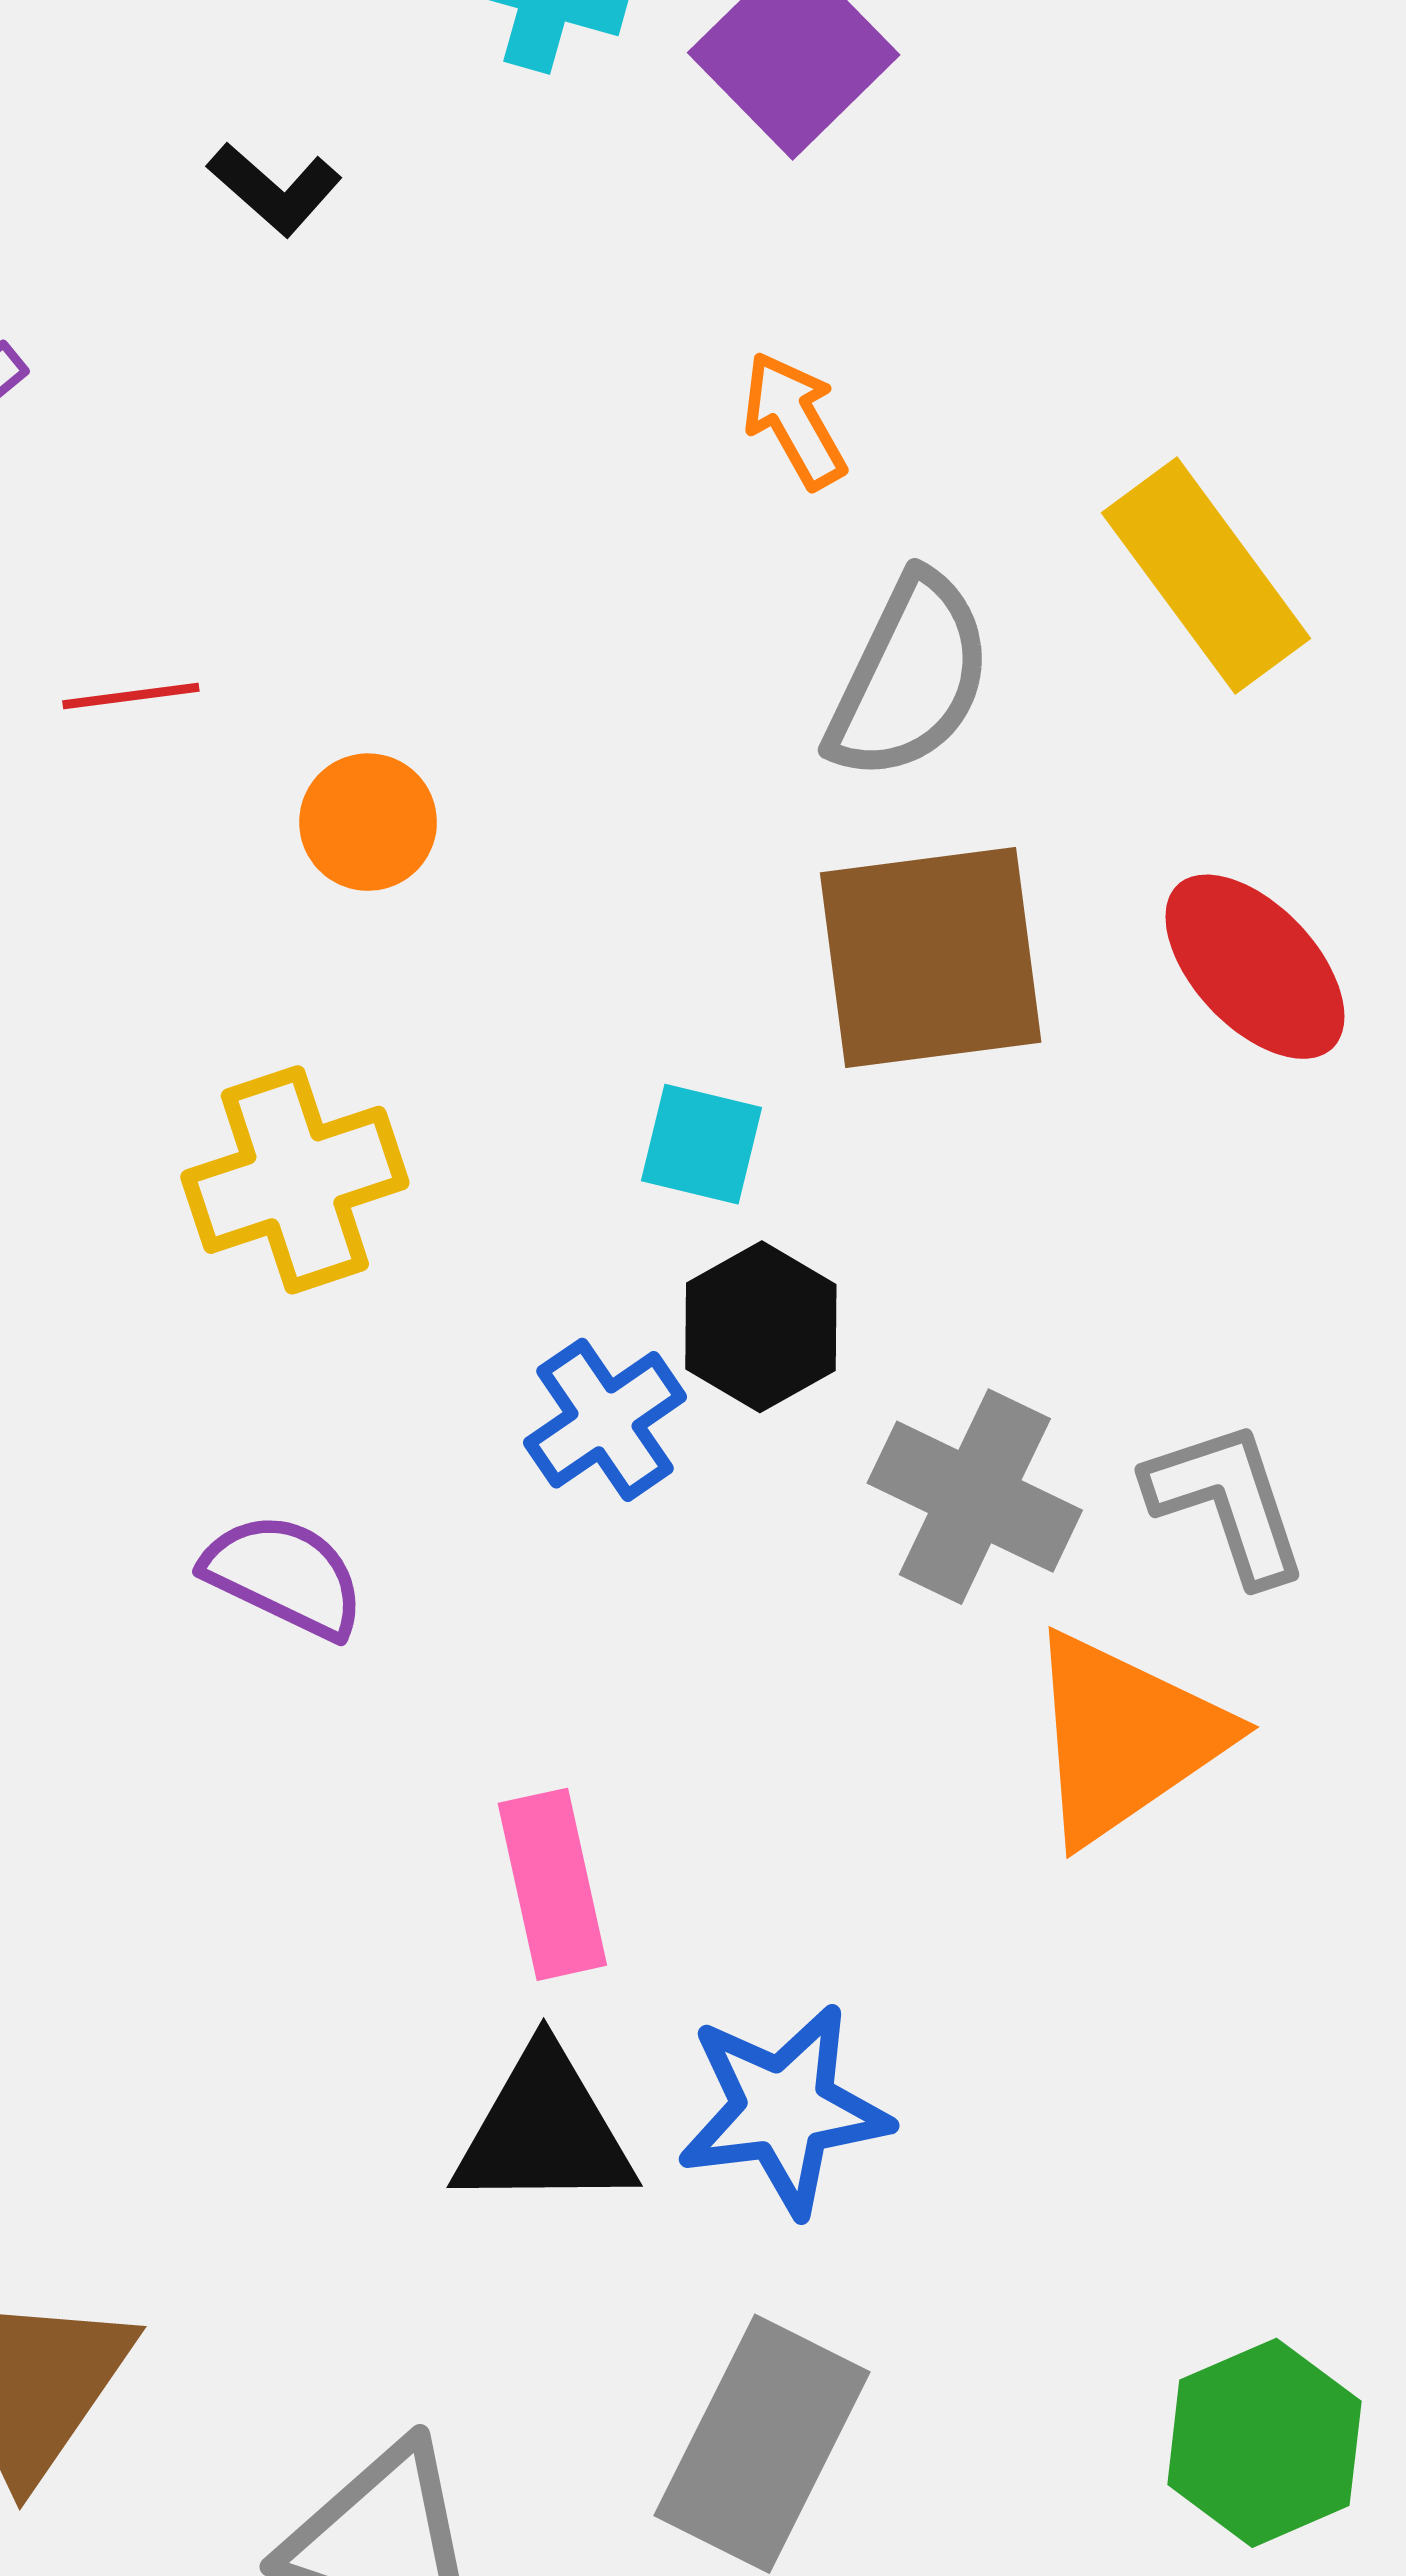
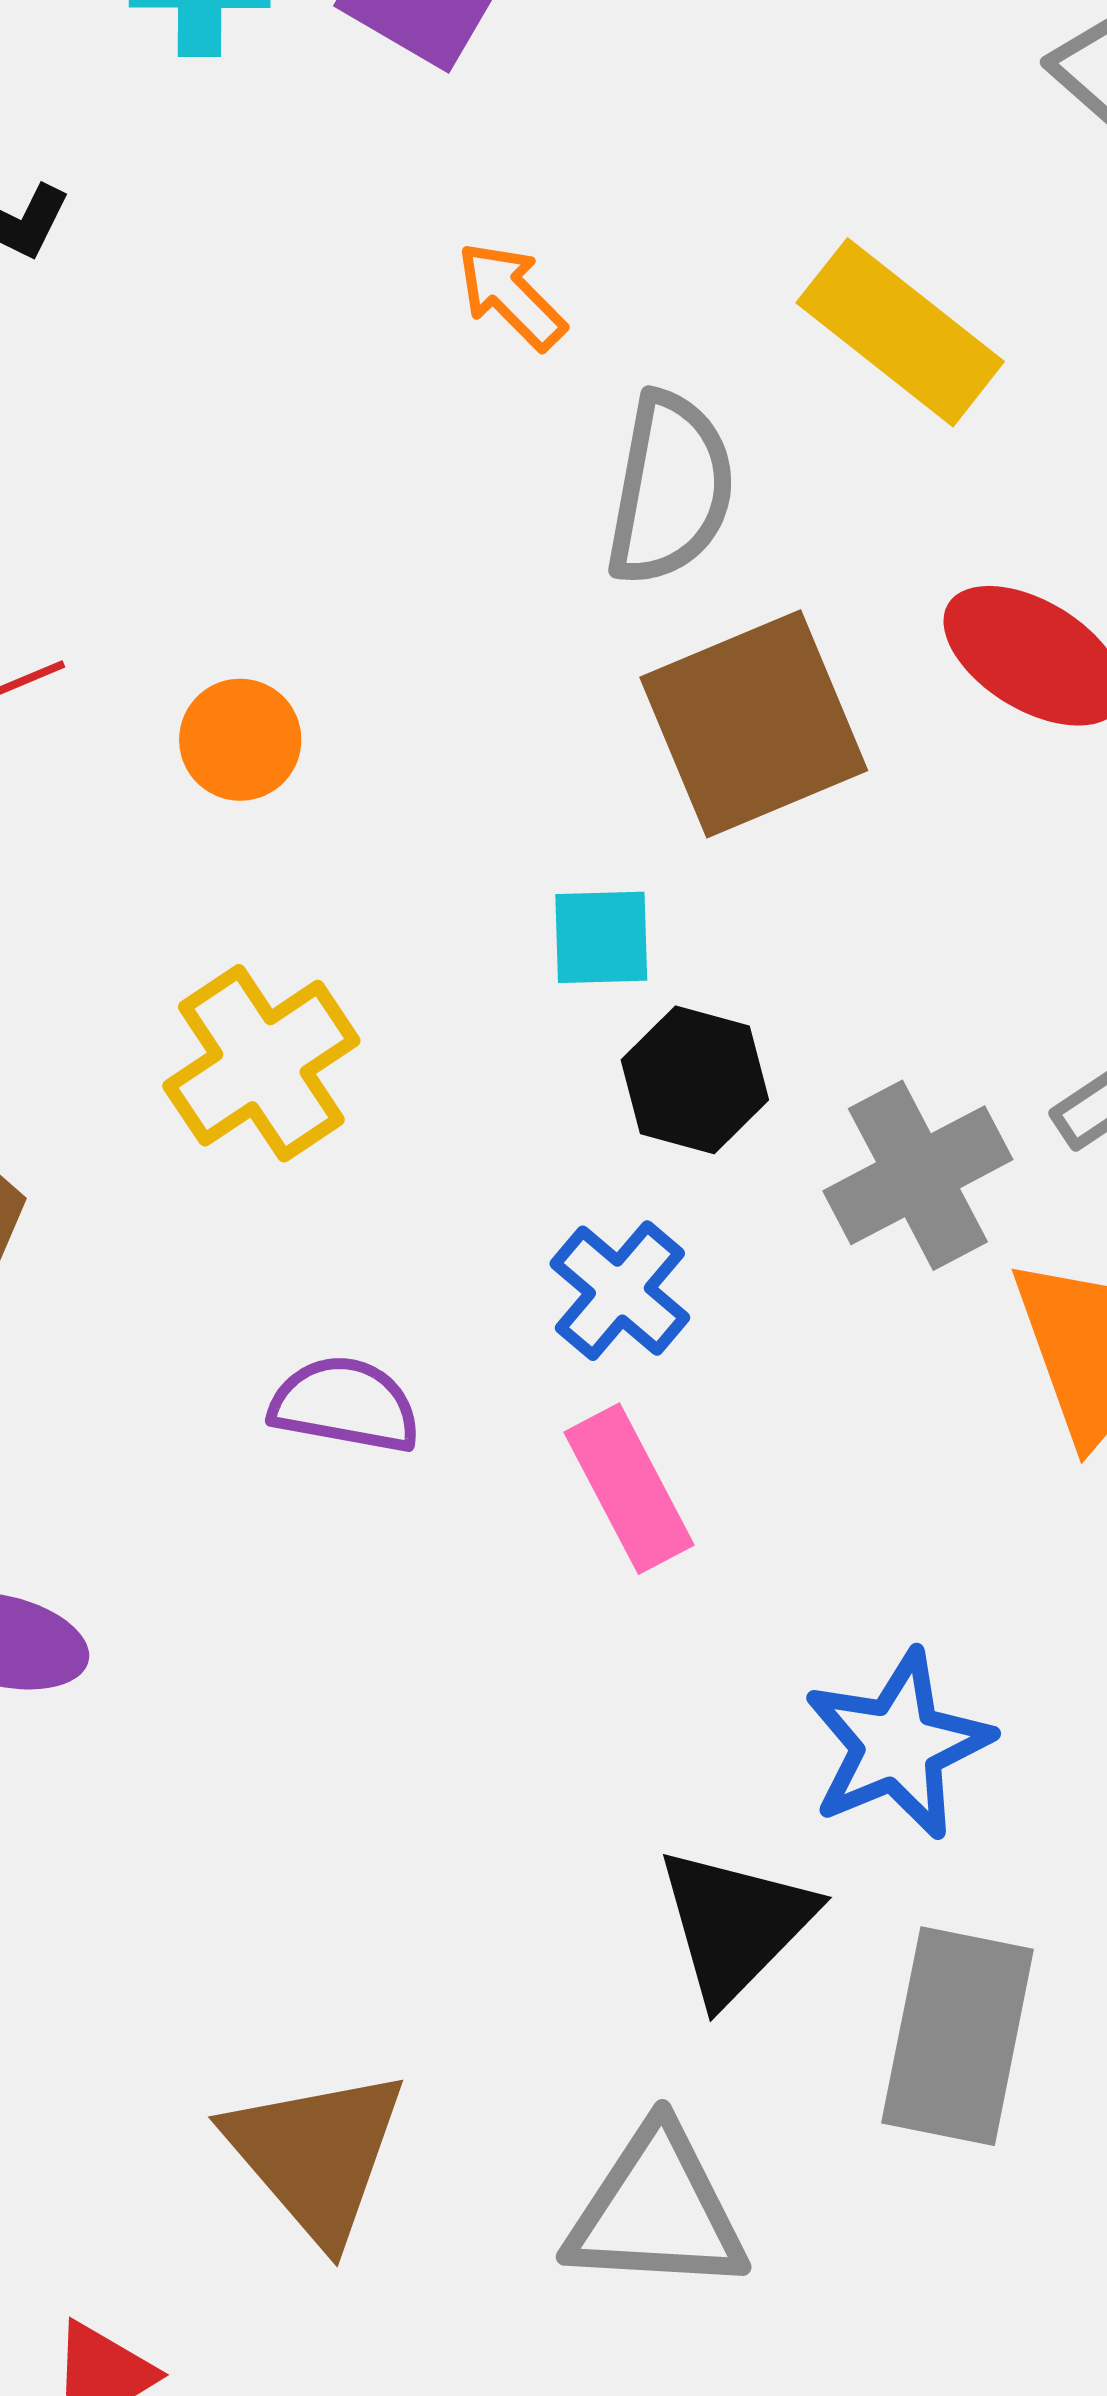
blue cross: (605, 1420) -> (620, 1291), moved
gray cross: (975, 1497) -> (918, 1175), turned -38
pink rectangle: (552, 1884) -> (629, 1489), moved
black triangle: (544, 2131) -> (735, 1924), moved, turned -30

